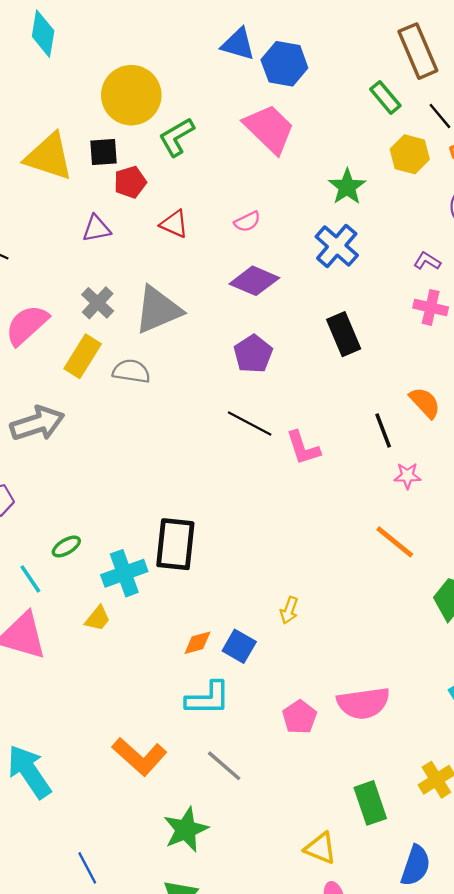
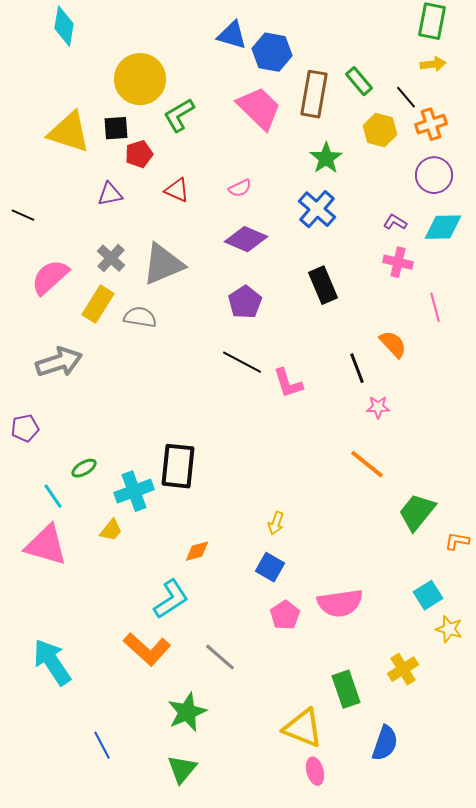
brown rectangle: (418, 51) -> (314, 94), moved, turned 33
blue square: (239, 646) -> (270, 567), moved
cyan L-shape: (208, 698) -> (171, 599), moved, turned -33
yellow triangle: (320, 848) -> (303, 728), size x1.4

